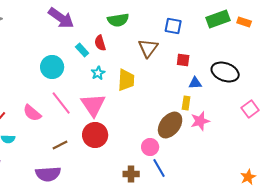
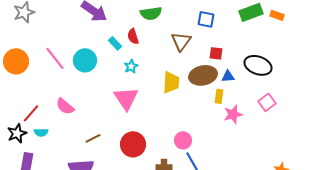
yellow trapezoid: (126, 80) -> (171, 82), moved
pink line: (61, 103) -> (55, 58), moved
pink square: (250, 109) -> (267, 102), moved
brown ellipse: (170, 125) -> (203, 75), moved, turned 40
red circle: (95, 135) -> (133, 144), moved

